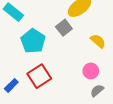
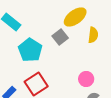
yellow semicircle: (98, 41) -> (93, 35), moved, turned 56

